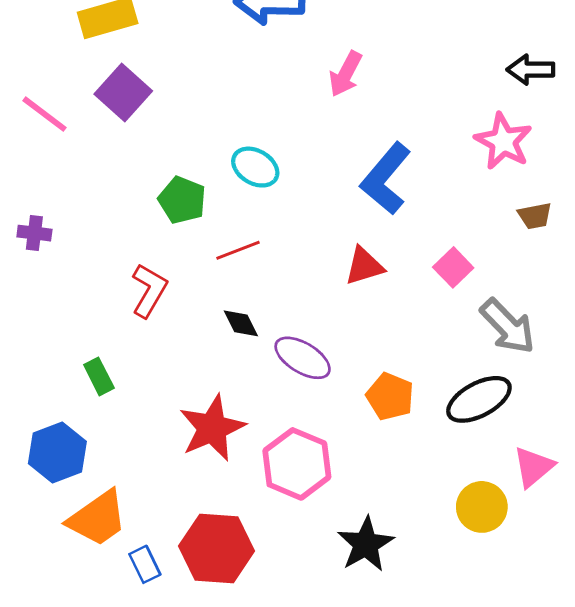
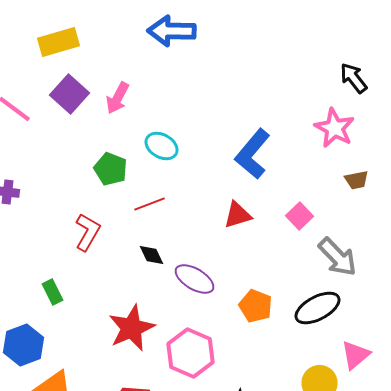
black arrow: (531, 70) -> (354, 78), turned 52
pink arrow: (346, 74) -> (118, 98), moved

